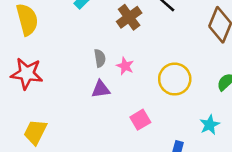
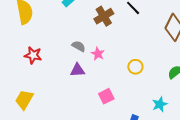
gray semicircle: (100, 58) -> (79, 46), turned -56
red star: (27, 74) -> (33, 55), moved, size x0.7
yellow circle: (175, 79) -> (135, 67), size x0.6

